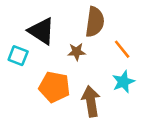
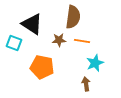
orange line: (122, 49) -> (82, 41), moved, turned -42
brown arrow: (91, 101) -> (86, 84), moved, size x0.6

